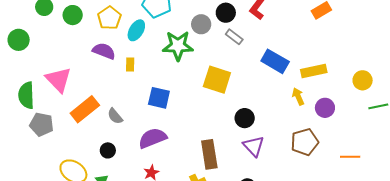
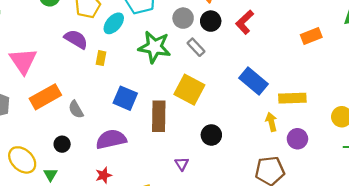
gray circle: (201, 24) -> (183, 18), moved
gray rectangle: (234, 37) -> (196, 47), moved
purple triangle: (254, 146) -> (182, 164), moved, size x0.6
brown rectangle: (209, 154) -> (159, 116), moved

